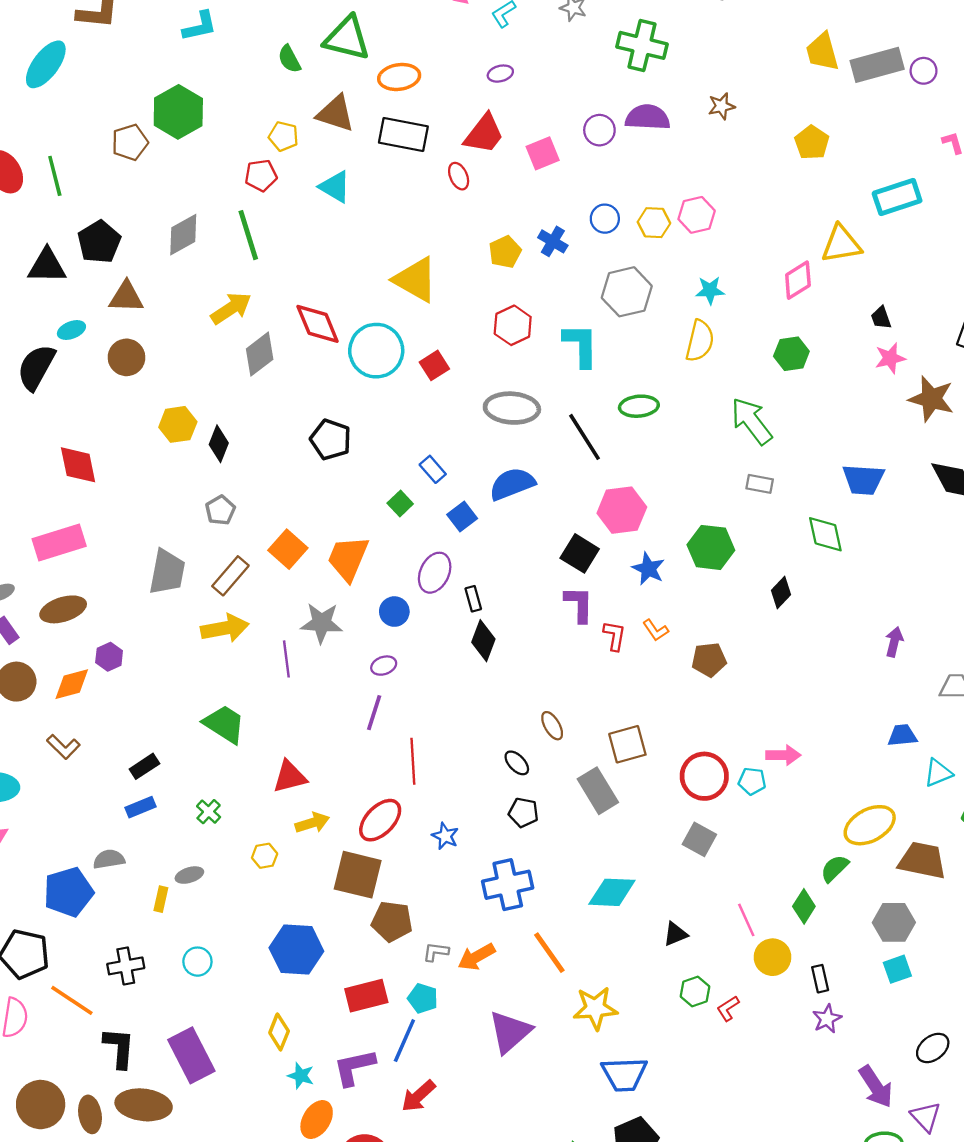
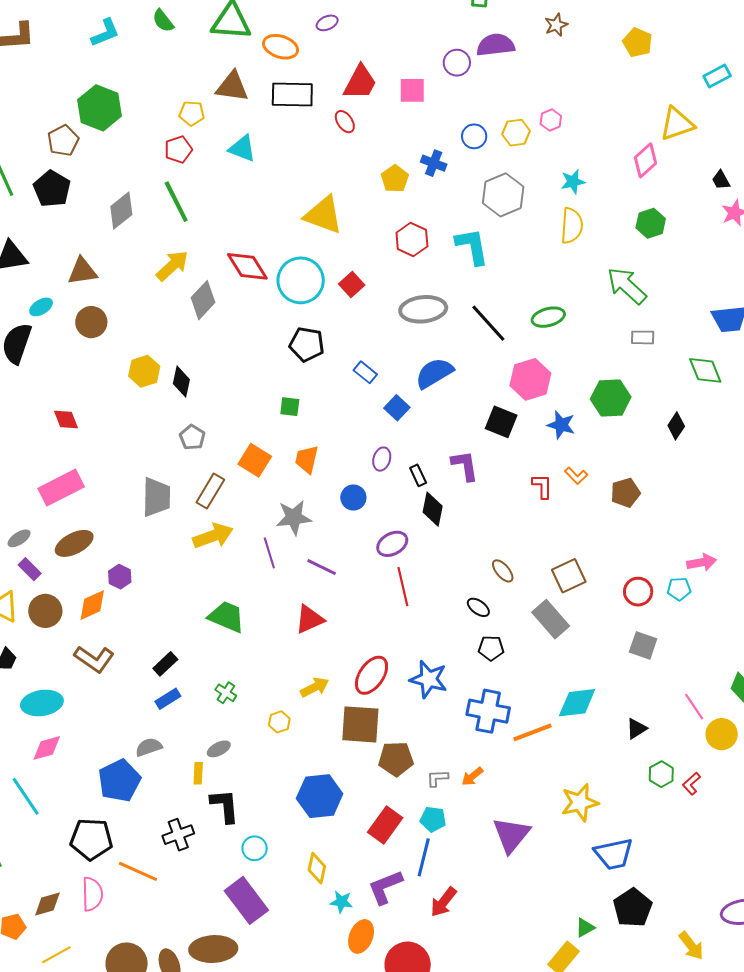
green semicircle: (289, 59) -> (163, 21), moved
purple ellipse: (500, 74) -> (327, 23), moved
orange ellipse: (399, 77) -> (281, 47), turned 36
pink square: (543, 153) -> (412, 90), turned 32
cyan rectangle: (897, 197) -> (717, 76), size x0.7
pink hexagon: (697, 215) -> (551, 120), size x0.7
black pentagon: (99, 242) -> (52, 189), moved
green ellipse: (639, 406) -> (548, 317), moved
black pentagon: (331, 440) -> (307, 344), moved
red diamond: (78, 465) -> (66, 420), size x0.7
green square: (400, 503) -> (290, 407), moved, turned -30
orange trapezoid: (348, 558) -> (307, 459), size x0.7
purple ellipse: (435, 573) -> (382, 459), size x0.7
purple L-shape: (579, 604) -> (465, 466), moved
purple ellipse: (384, 666) -> (392, 544), moved, size x1.4
purple line: (374, 713) -> (322, 567), moved, turned -72
brown L-shape: (63, 747) -> (94, 659), size x1.4
red line: (413, 761) -> (403, 587), moved
red circle: (704, 776) -> (638, 592), size x0.7
red triangle: (290, 777) -> (310, 619), moved
blue star: (445, 836) -> (429, 679), size x1.6
blue cross: (508, 885) -> (488, 711), turned 33
orange line: (549, 953) -> (533, 732), moved, turned -66
orange arrow: (476, 957) -> (472, 776), size x0.7
cyan circle: (197, 962) -> (255, 848), moved
red rectangle: (366, 996) -> (385, 825), turned -30
black L-shape: (119, 1048) -> (225, 806), moved

